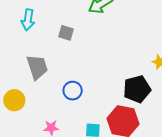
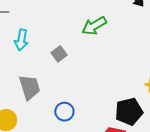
gray square: (66, 33) -> (59, 54), turned 35

